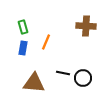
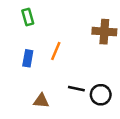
green rectangle: (23, 27) -> (28, 17), moved
brown triangle: (34, 83) -> (41, 101), size x0.6

